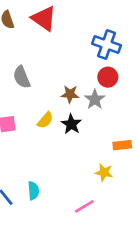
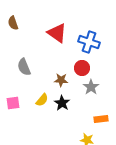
red triangle: (44, 18) -> (57, 33), moved
red circle: (108, 77) -> (82, 68), moved
gray star: (95, 99) -> (91, 87), moved

